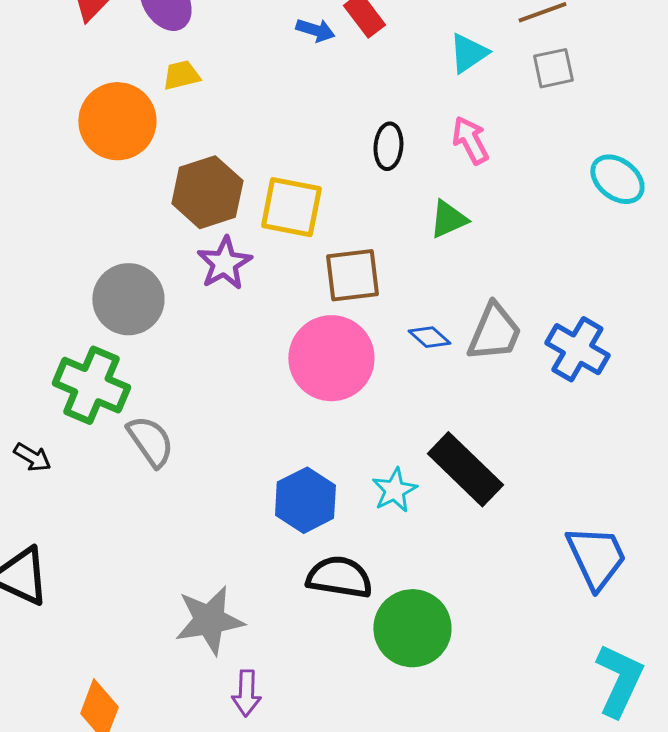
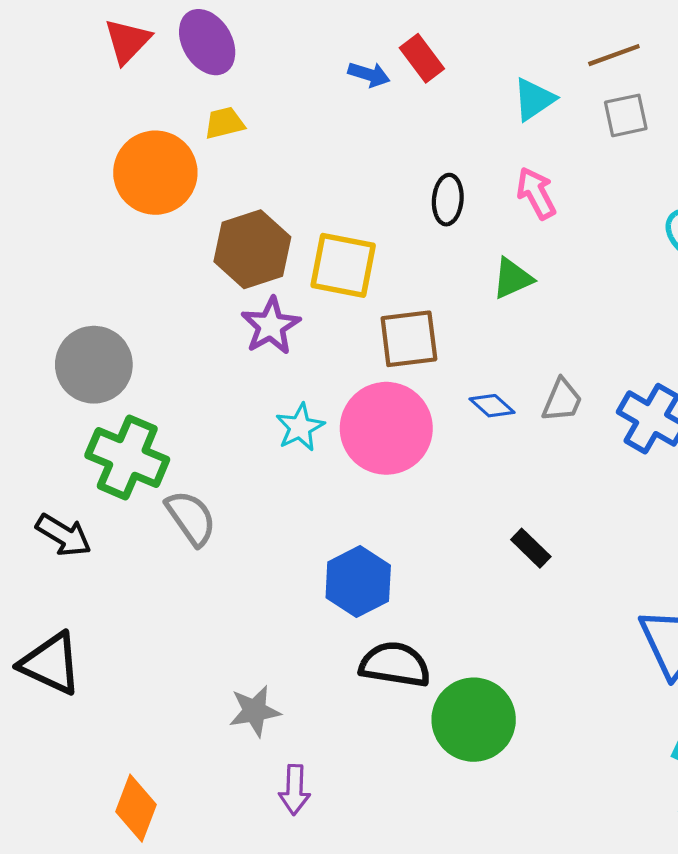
gray circle: (128, 299) -> (94, 365), moved
gray trapezoid: (494, 332) -> (562, 400), size x0.7
black arrow: (32, 457) -> (64, 535), size x1.4
black rectangle: (465, 469) -> (531, 548), size x0.5
cyan star: (394, 490) -> (300, 427), moved
gray star: (209, 620) -> (255, 711), size x0.7

